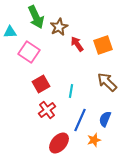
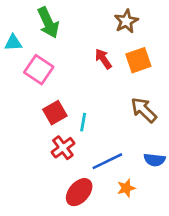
brown star: (59, 27) -> (126, 21), moved
cyan line: (71, 91) -> (83, 122), moved
blue semicircle: (105, 119) -> (154, 160), moved, turned -105
blue line: (80, 120) -> (107, 161), turned 40

